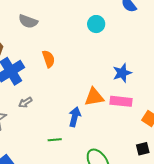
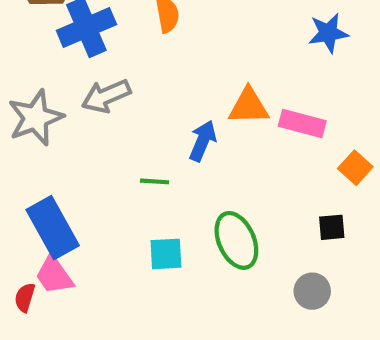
blue star: (122, 73) -> (328, 33), moved
gray arrow: (25, 102) -> (106, 96), size x1.6

